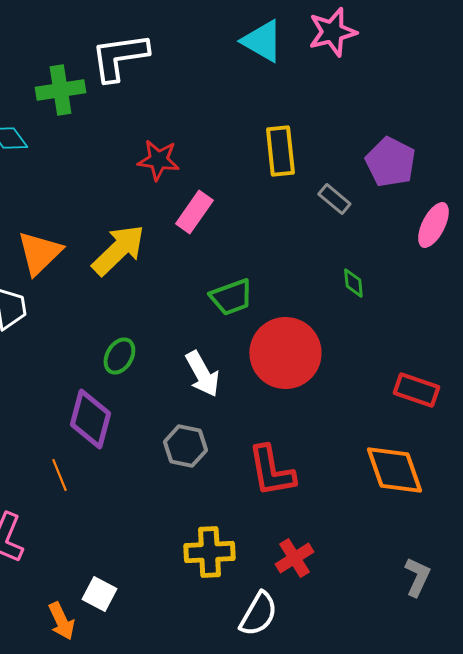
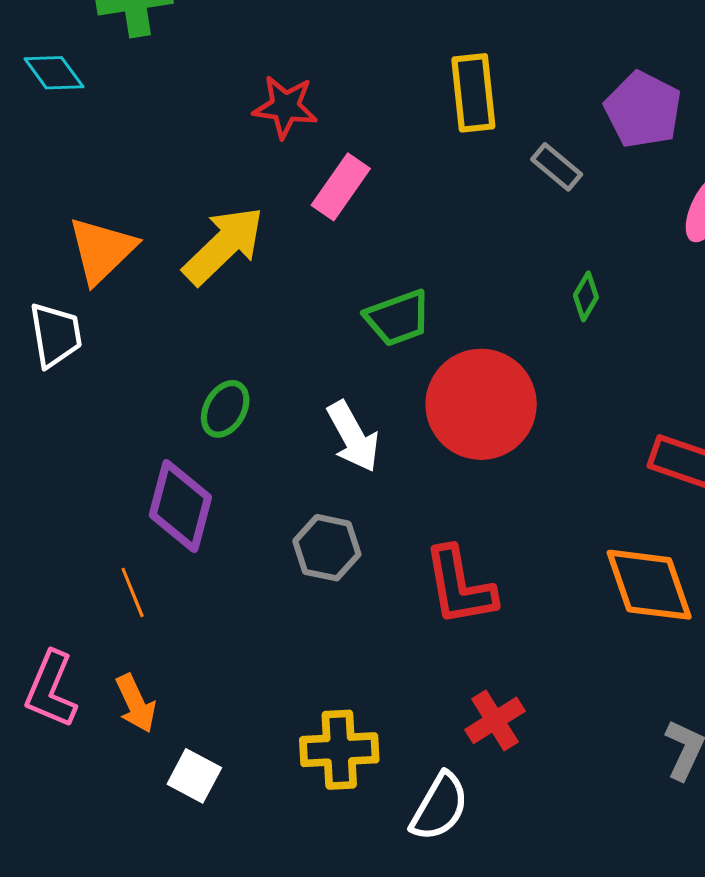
green diamond: (353, 283) -> (586, 296), turned 36
yellow cross: (209, 552) -> (339, 750), moved
orange arrow: (61, 621) -> (136, 703), moved

